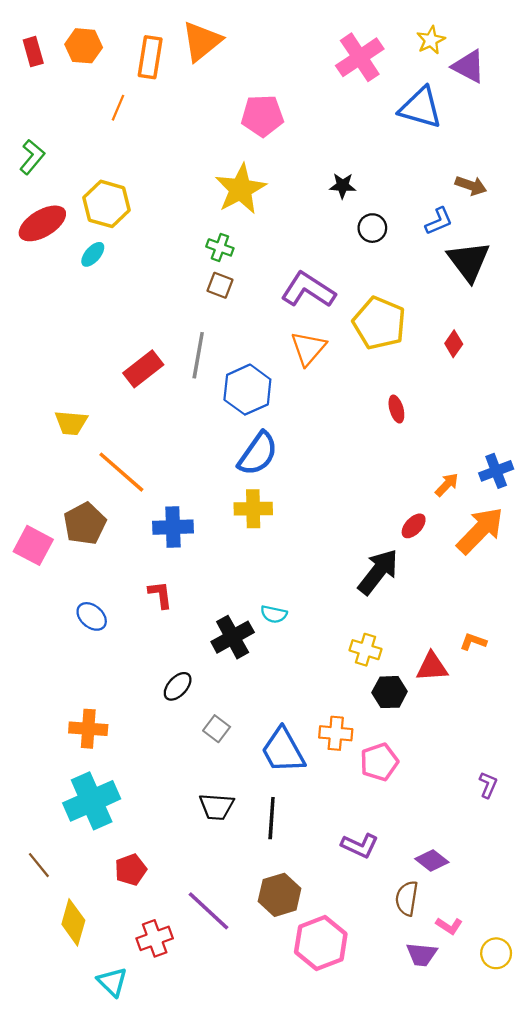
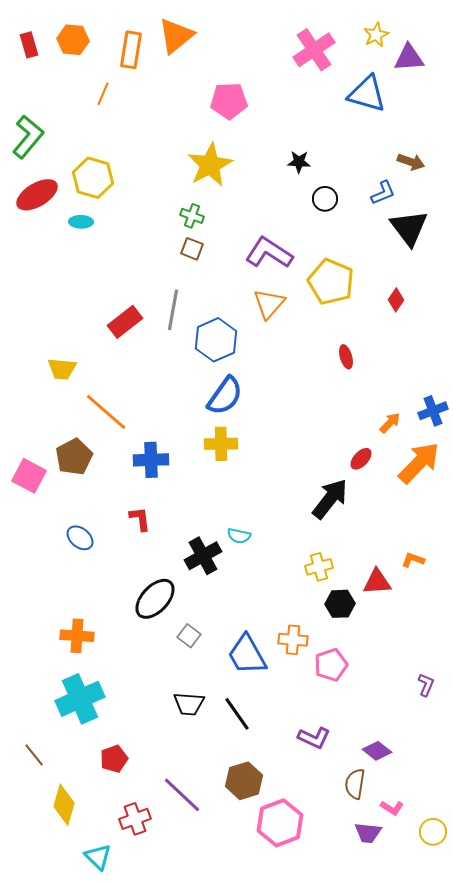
purple triangle: (469, 66) -> (409, 58), turned -32
green L-shape: (32, 157) -> (28, 137), size x1.4
cyan ellipse: (93, 254) -> (81, 222), turned 50
yellow cross: (365, 650) -> (319, 567), turned -32
black ellipse: (178, 686) -> (155, 599), size x1.6
black line: (272, 818) -> (237, 714), turned -39

